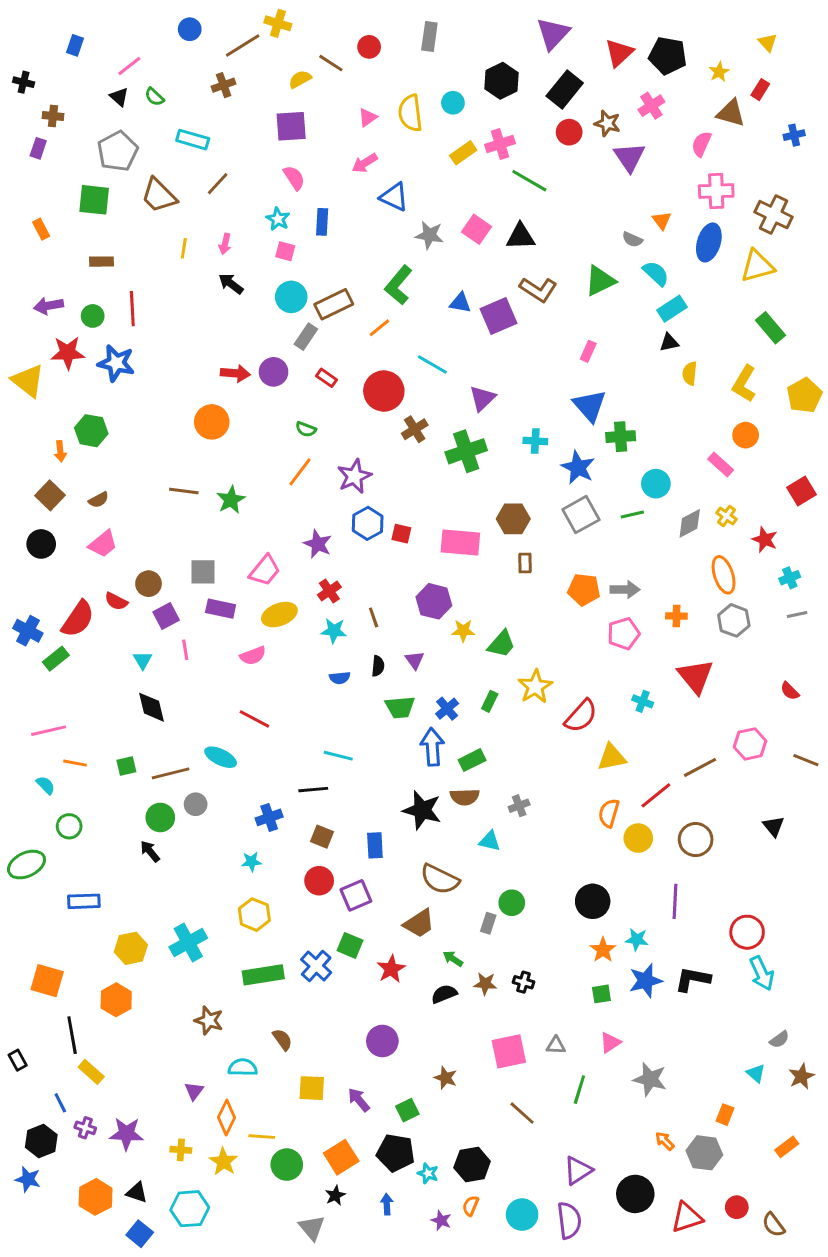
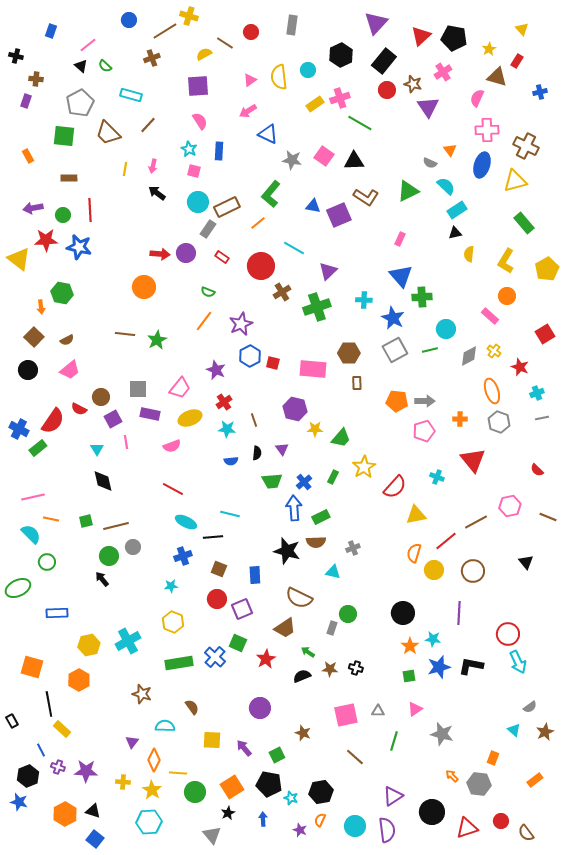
cyan ellipse: (221, 757) -> (186, 522), moved
cyan semicircle: (46, 785) -> (31, 534), size x1.5
cyan hexagon: (190, 1209) -> (149, 822), moved

